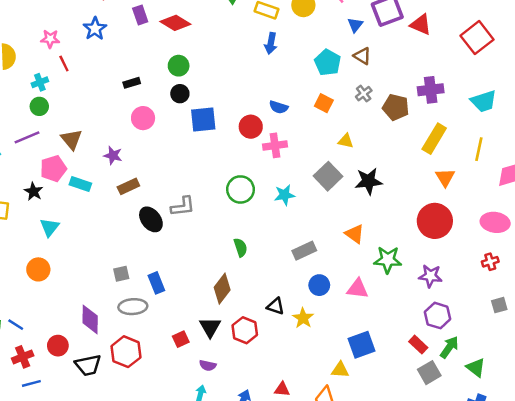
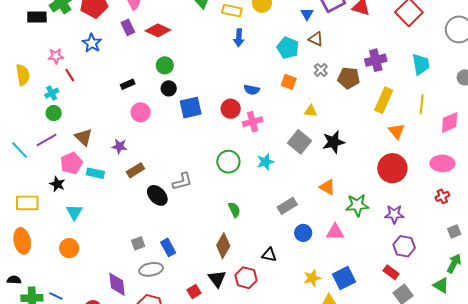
cyan trapezoid: (484, 101) -> (421, 64), turned -75
yellow star: (303, 318) -> (312, 278), moved, turned 30
green arrow: (449, 347) -> (454, 263), moved

